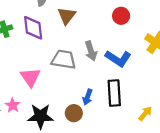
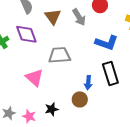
gray arrow: (91, 51) -> (79, 17), moved
pink star: (13, 105) -> (29, 116), moved
black star: (40, 116) -> (52, 109), size x0.6

